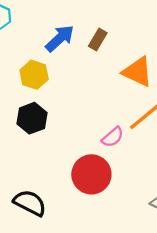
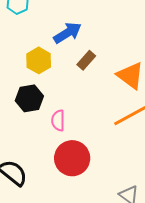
brown rectangle: (98, 39) -> (86, 60), moved
pink semicircle: (113, 137) -> (58, 120), moved, turned 120

